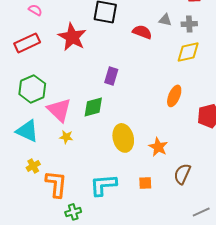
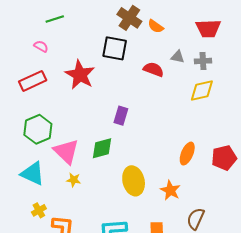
orange ellipse: (174, 96) -> (187, 154), moved

